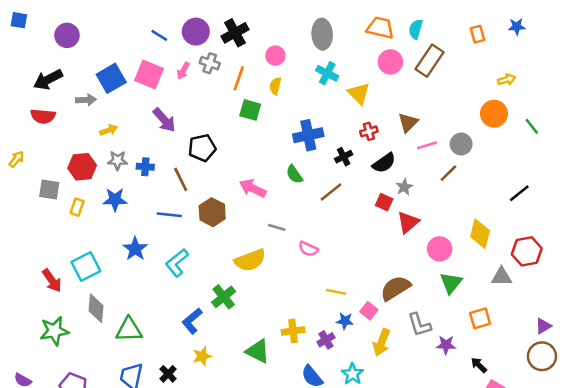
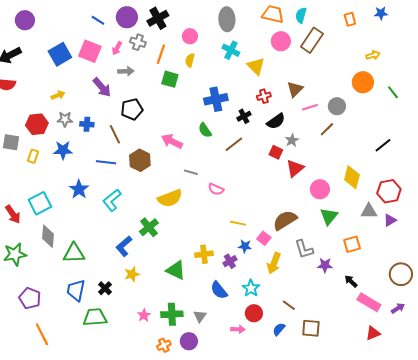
gray arrow: (86, 100) -> (126, 71), moved
purple triangle: (543, 326) -> (390, 220), moved

